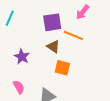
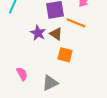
purple star: (22, 57) -> (38, 33), moved

